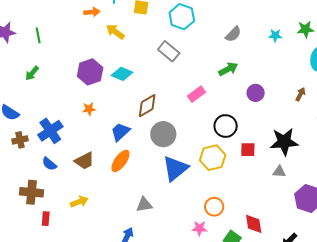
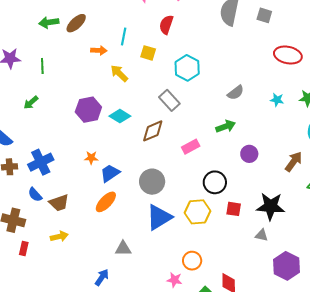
brown arrow: (301, 94) -> (294, 162), size x1.5
brown diamond: (147, 106) -> (153, 131), moved
orange star: (89, 109) -> (91, 158), moved
brown trapezoid: (84, 161) -> (59, 203), moved

